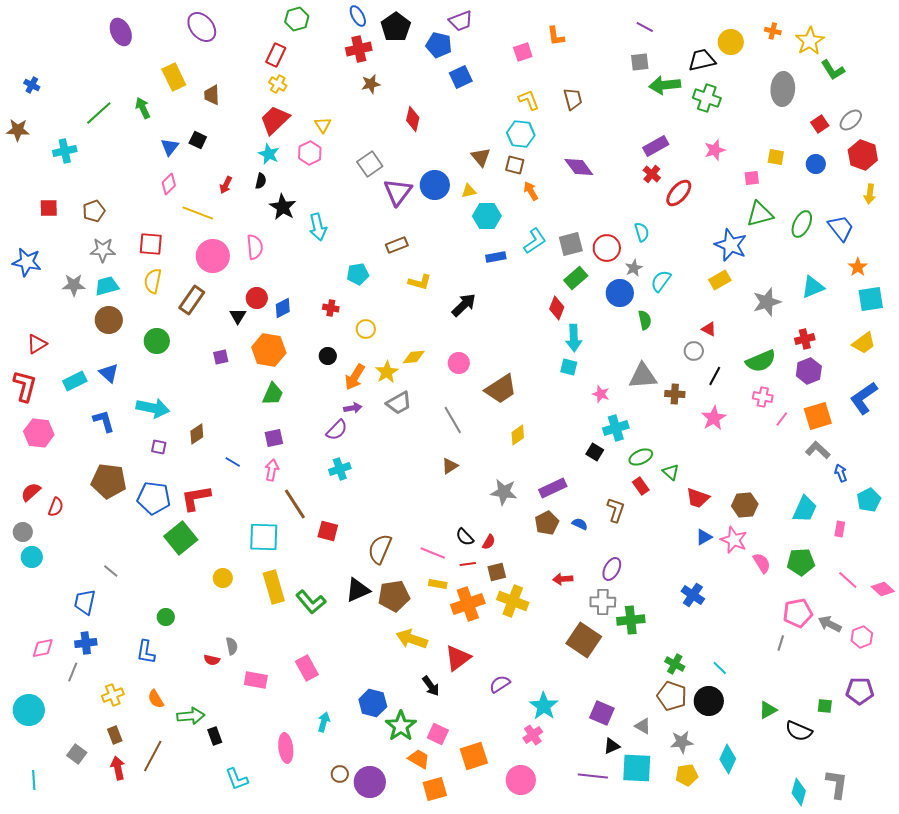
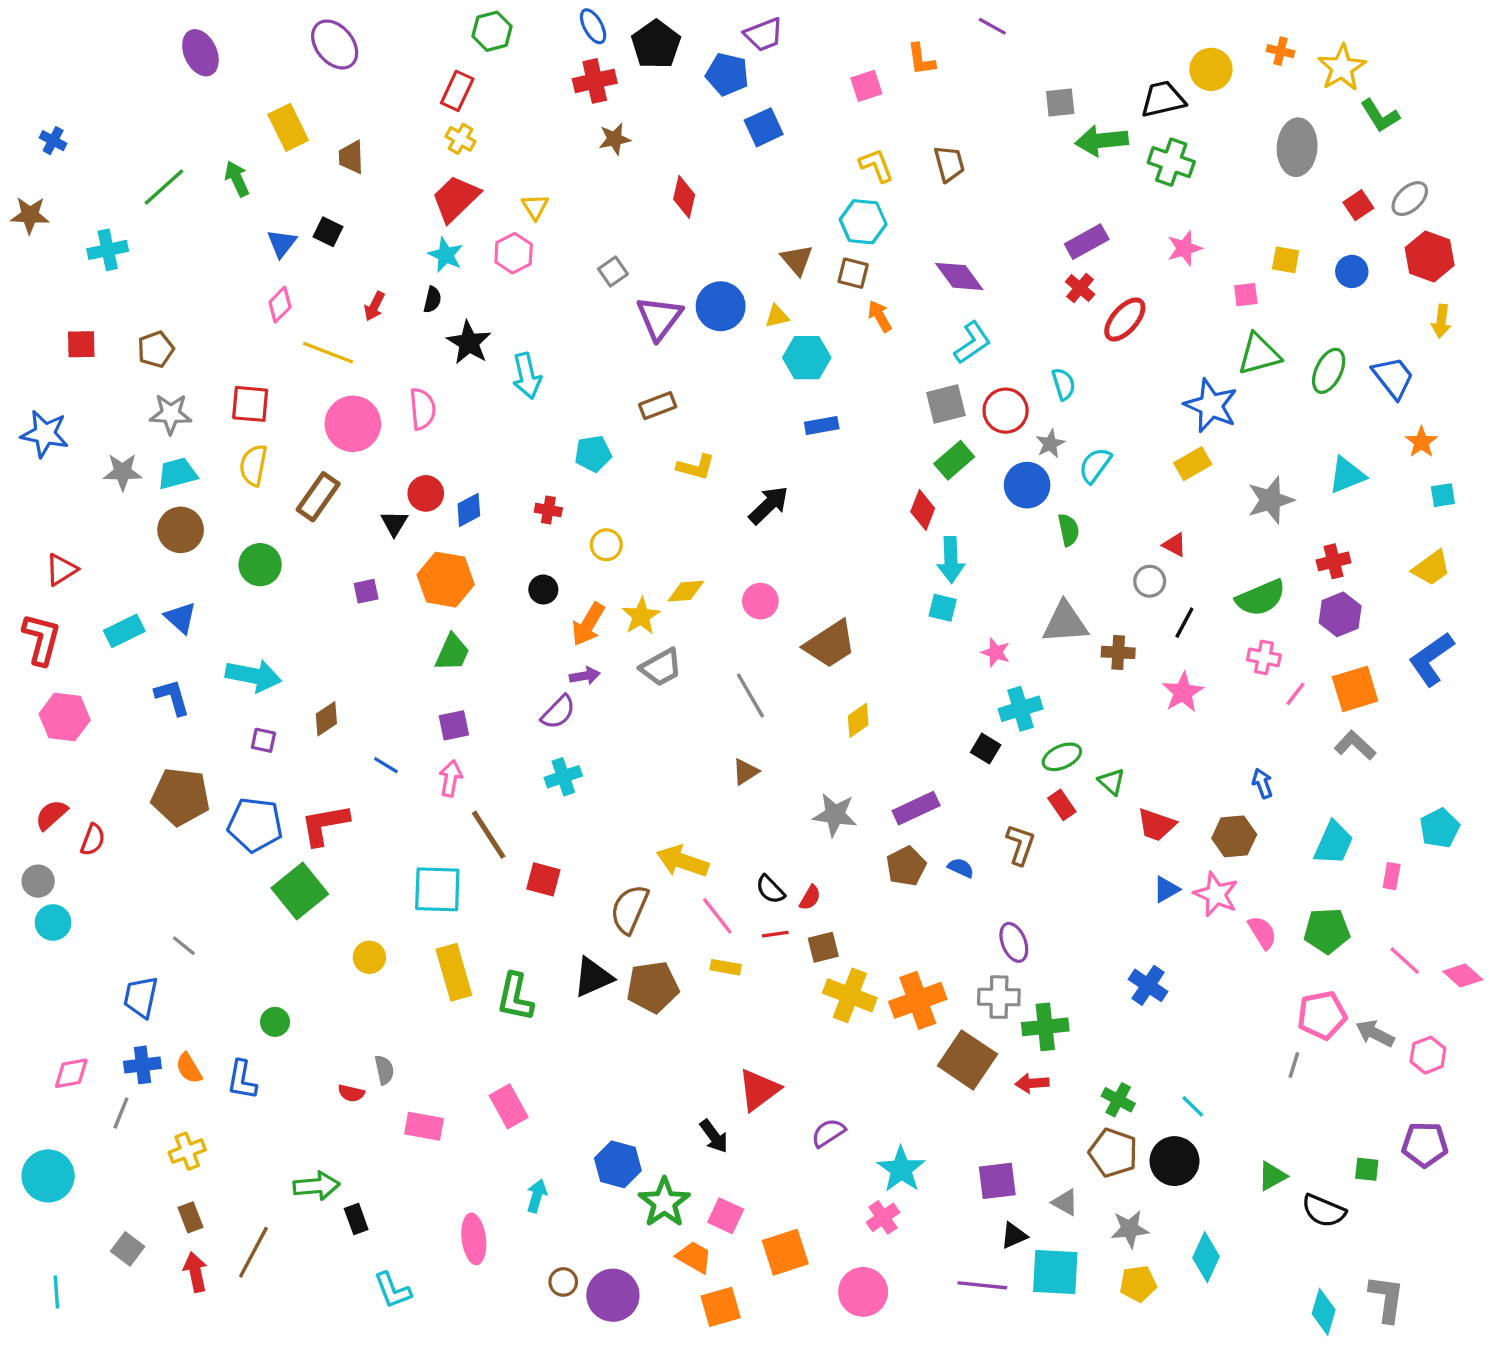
purple line: (645, 27) -> (992, 26), moved
gray square: (370, 164) -> (613, 271), size x0.7
cyan L-shape: (535, 241) -> (972, 343), moved
cyan square: (871, 299) -> (1443, 495), size x0.6
blue arrow: (841, 473) -> (1262, 783), moved
pink line: (433, 553) -> (717, 916), turned 30
purple ellipse: (612, 569) -> (1014, 942), turned -50
red arrow: (563, 579) -> (1032, 1083), moved
green L-shape: (311, 602) -> (515, 997), turned 52
orange cross: (468, 604) -> (918, 1000), moved
yellow arrow: (412, 639) -> (683, 861), moved
orange semicircle: (156, 699) -> (189, 1068), moved
purple square: (602, 713) -> (997, 1181), turned -30

